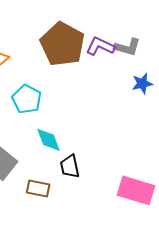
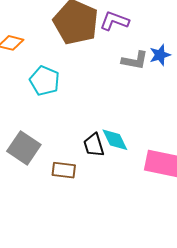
gray L-shape: (127, 47) -> (135, 60), moved
cyan diamond: (49, 140) -> (115, 140), moved

